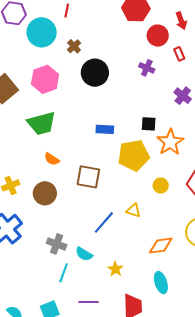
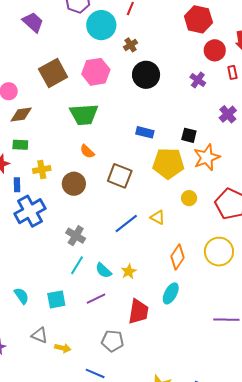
orange diamond: (161, 246) -> (178, 257), turned -60
cyan semicircle: (84, 254) -> (104, 271), moved
cyan ellipse: (161, 283) -> (171, 293), turned 35
purple line: (88, 302) -> (96, 299), turned -36

